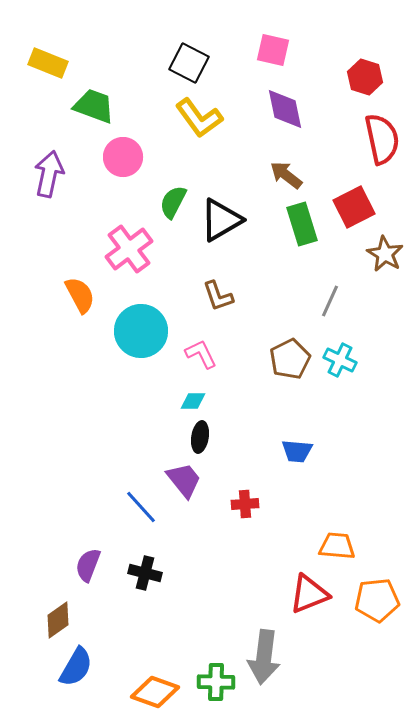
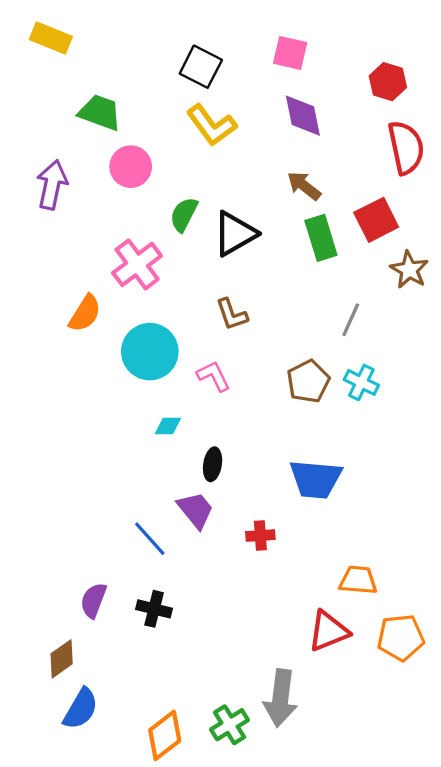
yellow rectangle: (48, 63) -> (51, 38), moved
orange semicircle: (80, 295) -> (85, 313), turned 60
cyan diamond: (193, 401) -> (168, 426), moved
blue trapezoid: (297, 451) -> (316, 479), size x1.6
green cross: (216, 682) -> (230, 725), turned -33
orange diamond: (155, 692) -> (165, 735), turned -57

